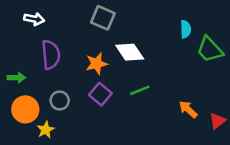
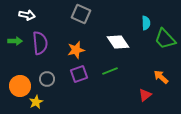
white diamond: (130, 52) -> (118, 42), moved
green arrow: (16, 78) -> (15, 41), moved
purple square: (100, 94) -> (79, 74), turned 30
orange arrow: (188, 109) -> (161, 77), moved
red triangle: (217, 121) -> (145, 95), moved

